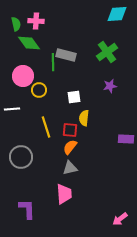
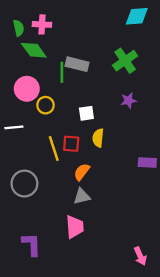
red square: (70, 130) -> (71, 144), moved
pink arrow: (120, 219) -> (140, 256), turned -77

